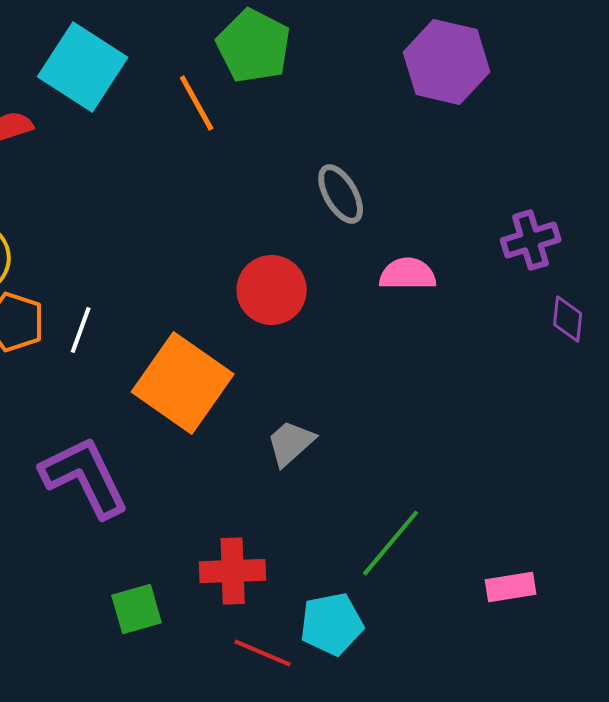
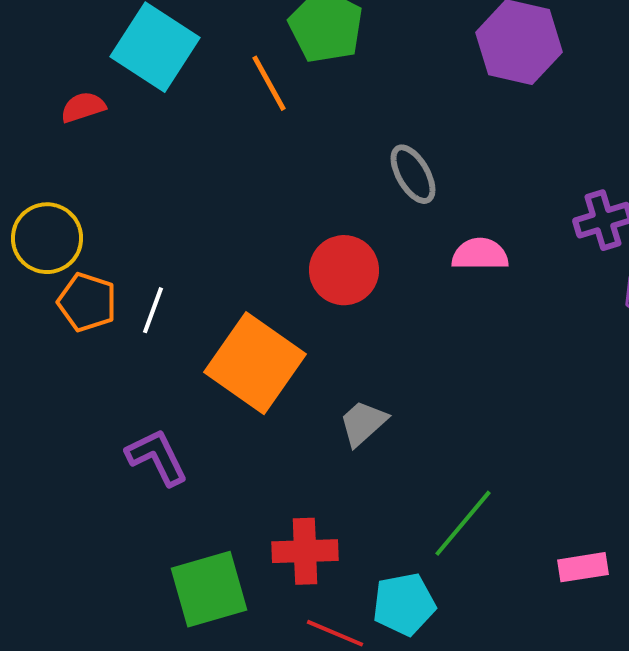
purple L-shape: (85, 477) -> (157, 457), size x0.7
green square: (137, 609) -> (209, 589), size x1.5

